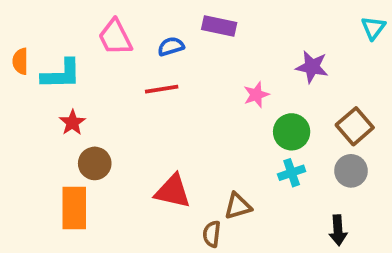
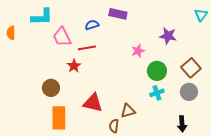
pink trapezoid: (115, 37) -> (62, 37), moved
cyan L-shape: (61, 74) -> (42, 17), moved
red star: (72, 123) -> (74, 66), moved
orange rectangle: (74, 208) -> (59, 118), moved

